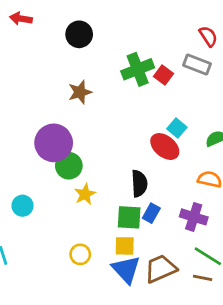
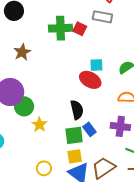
green cross: (138, 69) -> (61, 28), turned 30
cyan square: (177, 128) -> (96, 65), turned -32
blue rectangle: (151, 213) -> (89, 129), turned -56

